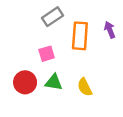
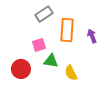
purple arrow: (110, 30) -> (92, 36), moved
green triangle: (54, 82) -> (51, 61), moved

